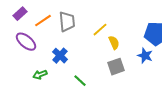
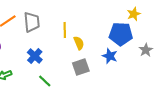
yellow line: (100, 30) -> (65, 30), turned -49
blue cross: (60, 56) -> (35, 56), moved

